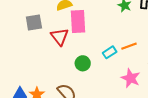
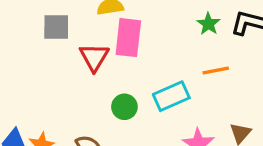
orange line: (129, 46) -> (216, 71), moved
cyan rectangle: (110, 52) -> (171, 96), size x1.5

